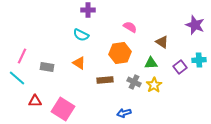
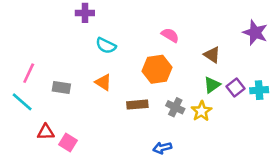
purple cross: (88, 10) -> (85, 13), moved
cyan cross: (199, 60) -> (259, 90), moved
green triangle: (151, 63) -> (212, 85), moved, turned -32
pink square: (63, 109) -> (68, 143), moved, size x0.6

